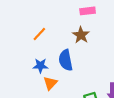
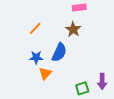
blue semicircle: (66, 60) -> (59, 52), turned -144

